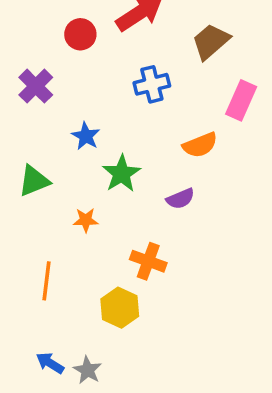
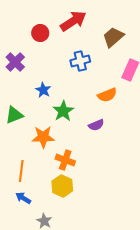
orange star: (86, 220) -> (43, 137), size x1.6
orange cross: (148, 261) -> (65, 160), moved
blue arrow: (50, 363) -> (23, 198), moved

